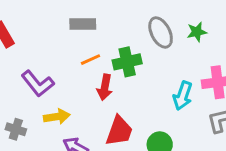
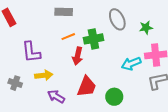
green star: (197, 32) -> (146, 28), moved
purple L-shape: (38, 84) -> (31, 52), turned 30
cyan arrow: (183, 96) -> (131, 64), turned 48

